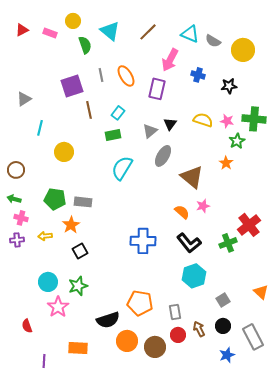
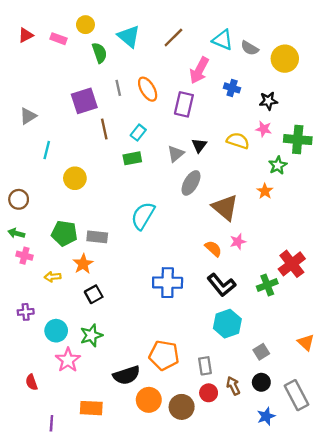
pink star: (227, 121) -> (264, 129), moved
cyan semicircle: (122, 168) -> (143, 216), moved
purple cross: (17, 240) -> (26, 312), moved

